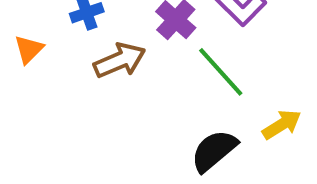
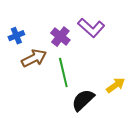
green line: (221, 72) -> (63, 72), moved, turned 32

